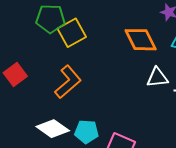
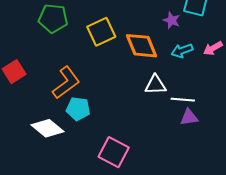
yellow square: (72, 33) -> (101, 32), moved
cyan pentagon: (87, 132) -> (78, 109), moved

